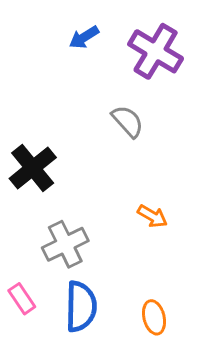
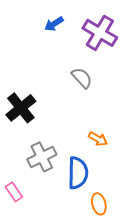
blue semicircle: (81, 306) -> (78, 173), moved

